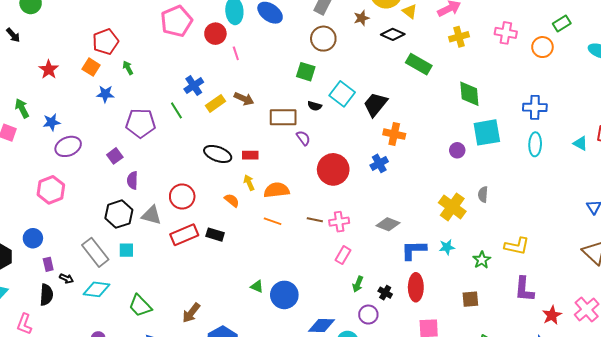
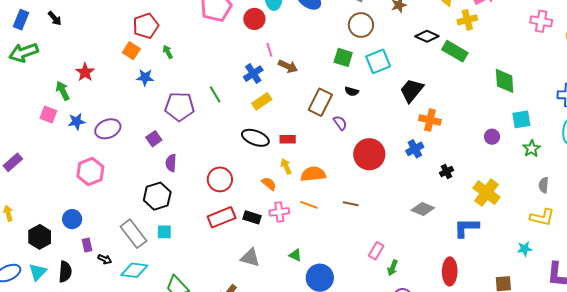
black diamond: (393, 34) -> (427, 36), moved
yellow cross: (459, 37) -> (467, 20), moved
pink line: (236, 53) -> (269, 50), moved
red star: (49, 69) -> (85, 72), moved
blue cross: (194, 86) -> (253, 74), moved
cyan square: (342, 94) -> (378, 61), moved, turned 30
brown arrow: (244, 99) -> (288, 66), moved
yellow rectangle: (216, 103) -> (262, 101), moved
brown rectangle: (283, 117) -> (320, 102), turned -64
blue star: (51, 122) -> (77, 121), moved
cyan square: (487, 132) -> (521, 119), size x0.7
gray semicircle: (483, 194) -> (544, 185), moved
gray triangle: (151, 215) -> (250, 258), moved
pink cross: (339, 222) -> (279, 212), moved
yellow L-shape: (517, 246) -> (542, 217), moved
cyan star: (447, 247) -> (525, 249), moved
blue L-shape: (414, 250) -> (466, 228), moved
pink rectangle: (343, 255) -> (376, 251), moved
green star: (482, 260) -> (532, 149), moved
green triangle: (257, 286) -> (295, 255), moved
black cross: (385, 293) -> (446, 171), moved, turned 32
black semicircle: (46, 295) -> (65, 272), moved

